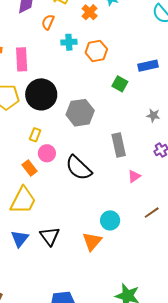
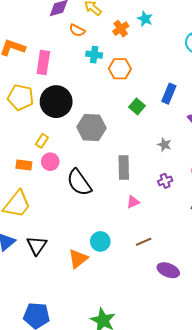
orange semicircle: (48, 22) -> (77, 30), turned -98
blue rectangle: (148, 66) -> (169, 94), turned -66
orange rectangle: (30, 168) -> (24, 165), moved, turned -56

